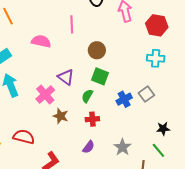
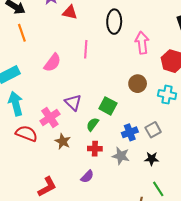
pink semicircle: (41, 41) -> (52, 63), turned 108
brown circle: (97, 50) -> (138, 84), moved
black star: (163, 129) -> (152, 159), moved
red semicircle: (24, 137) -> (27, 133), moved
gray star: (122, 147) -> (121, 156), moved, turned -30

